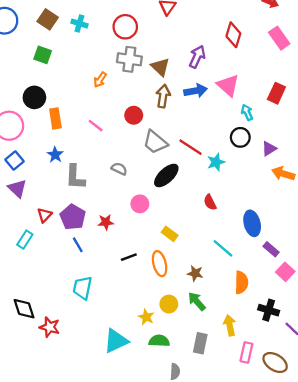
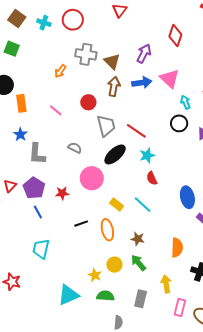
red circle: (125, 27) -> (73, 20), moved
gray trapezoid: (155, 142) -> (106, 126), turned -145
cyan star: (216, 162) -> (147, 155), moved
pink circle: (140, 204) -> (92, 178), size x1.5
cyan line: (223, 248) -> (143, 205), moved

